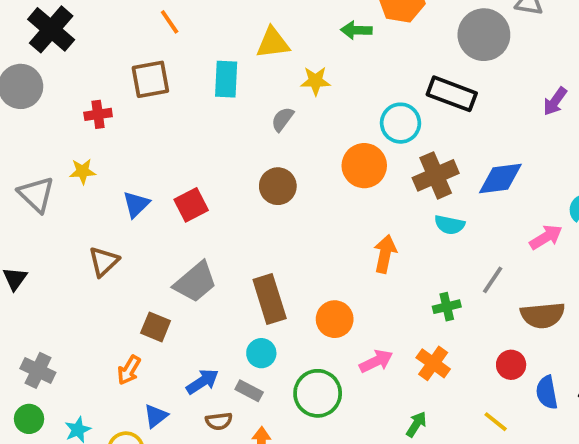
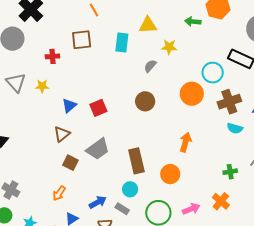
gray triangle: (36, 194) -> (16, 83), moved
orange arrow: (385, 254) -> (185, 142), moved
brown triangle: (104, 262) -> (62, 134), moved
brown square: (156, 327) -> (70, 163), moved
pink arrow: (376, 361) -> (191, 209), moved

